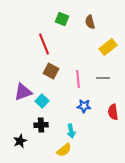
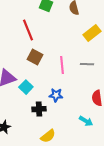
blue star: (84, 106) -> (56, 95), moved
black cross: (41, 125) -> (39, 109), moved
cyan arrow: (71, 131) -> (86, 121), moved, turned -48

